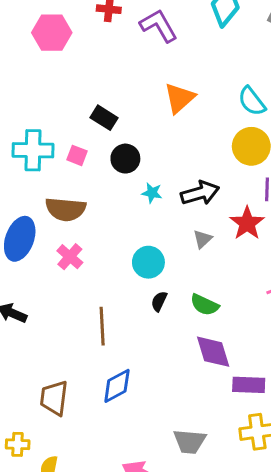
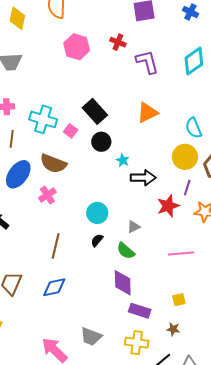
black rectangle: (104, 118) -> (95, 111), size x1.4
cyan star: (152, 193) -> (123, 160), moved
gray triangle: (203, 239) -> (134, 227), moved

